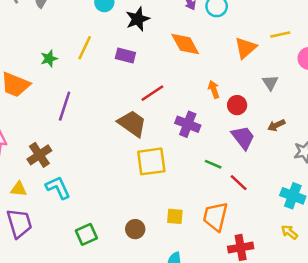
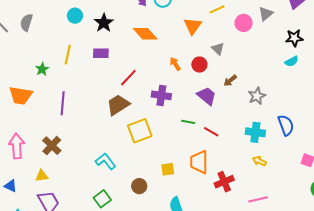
red circle: (237, 105) -> (199, 65), moved
brown trapezoid: (132, 124) -> (118, 105), turned -55
cyan L-shape: (58, 188) -> (106, 161), moved

